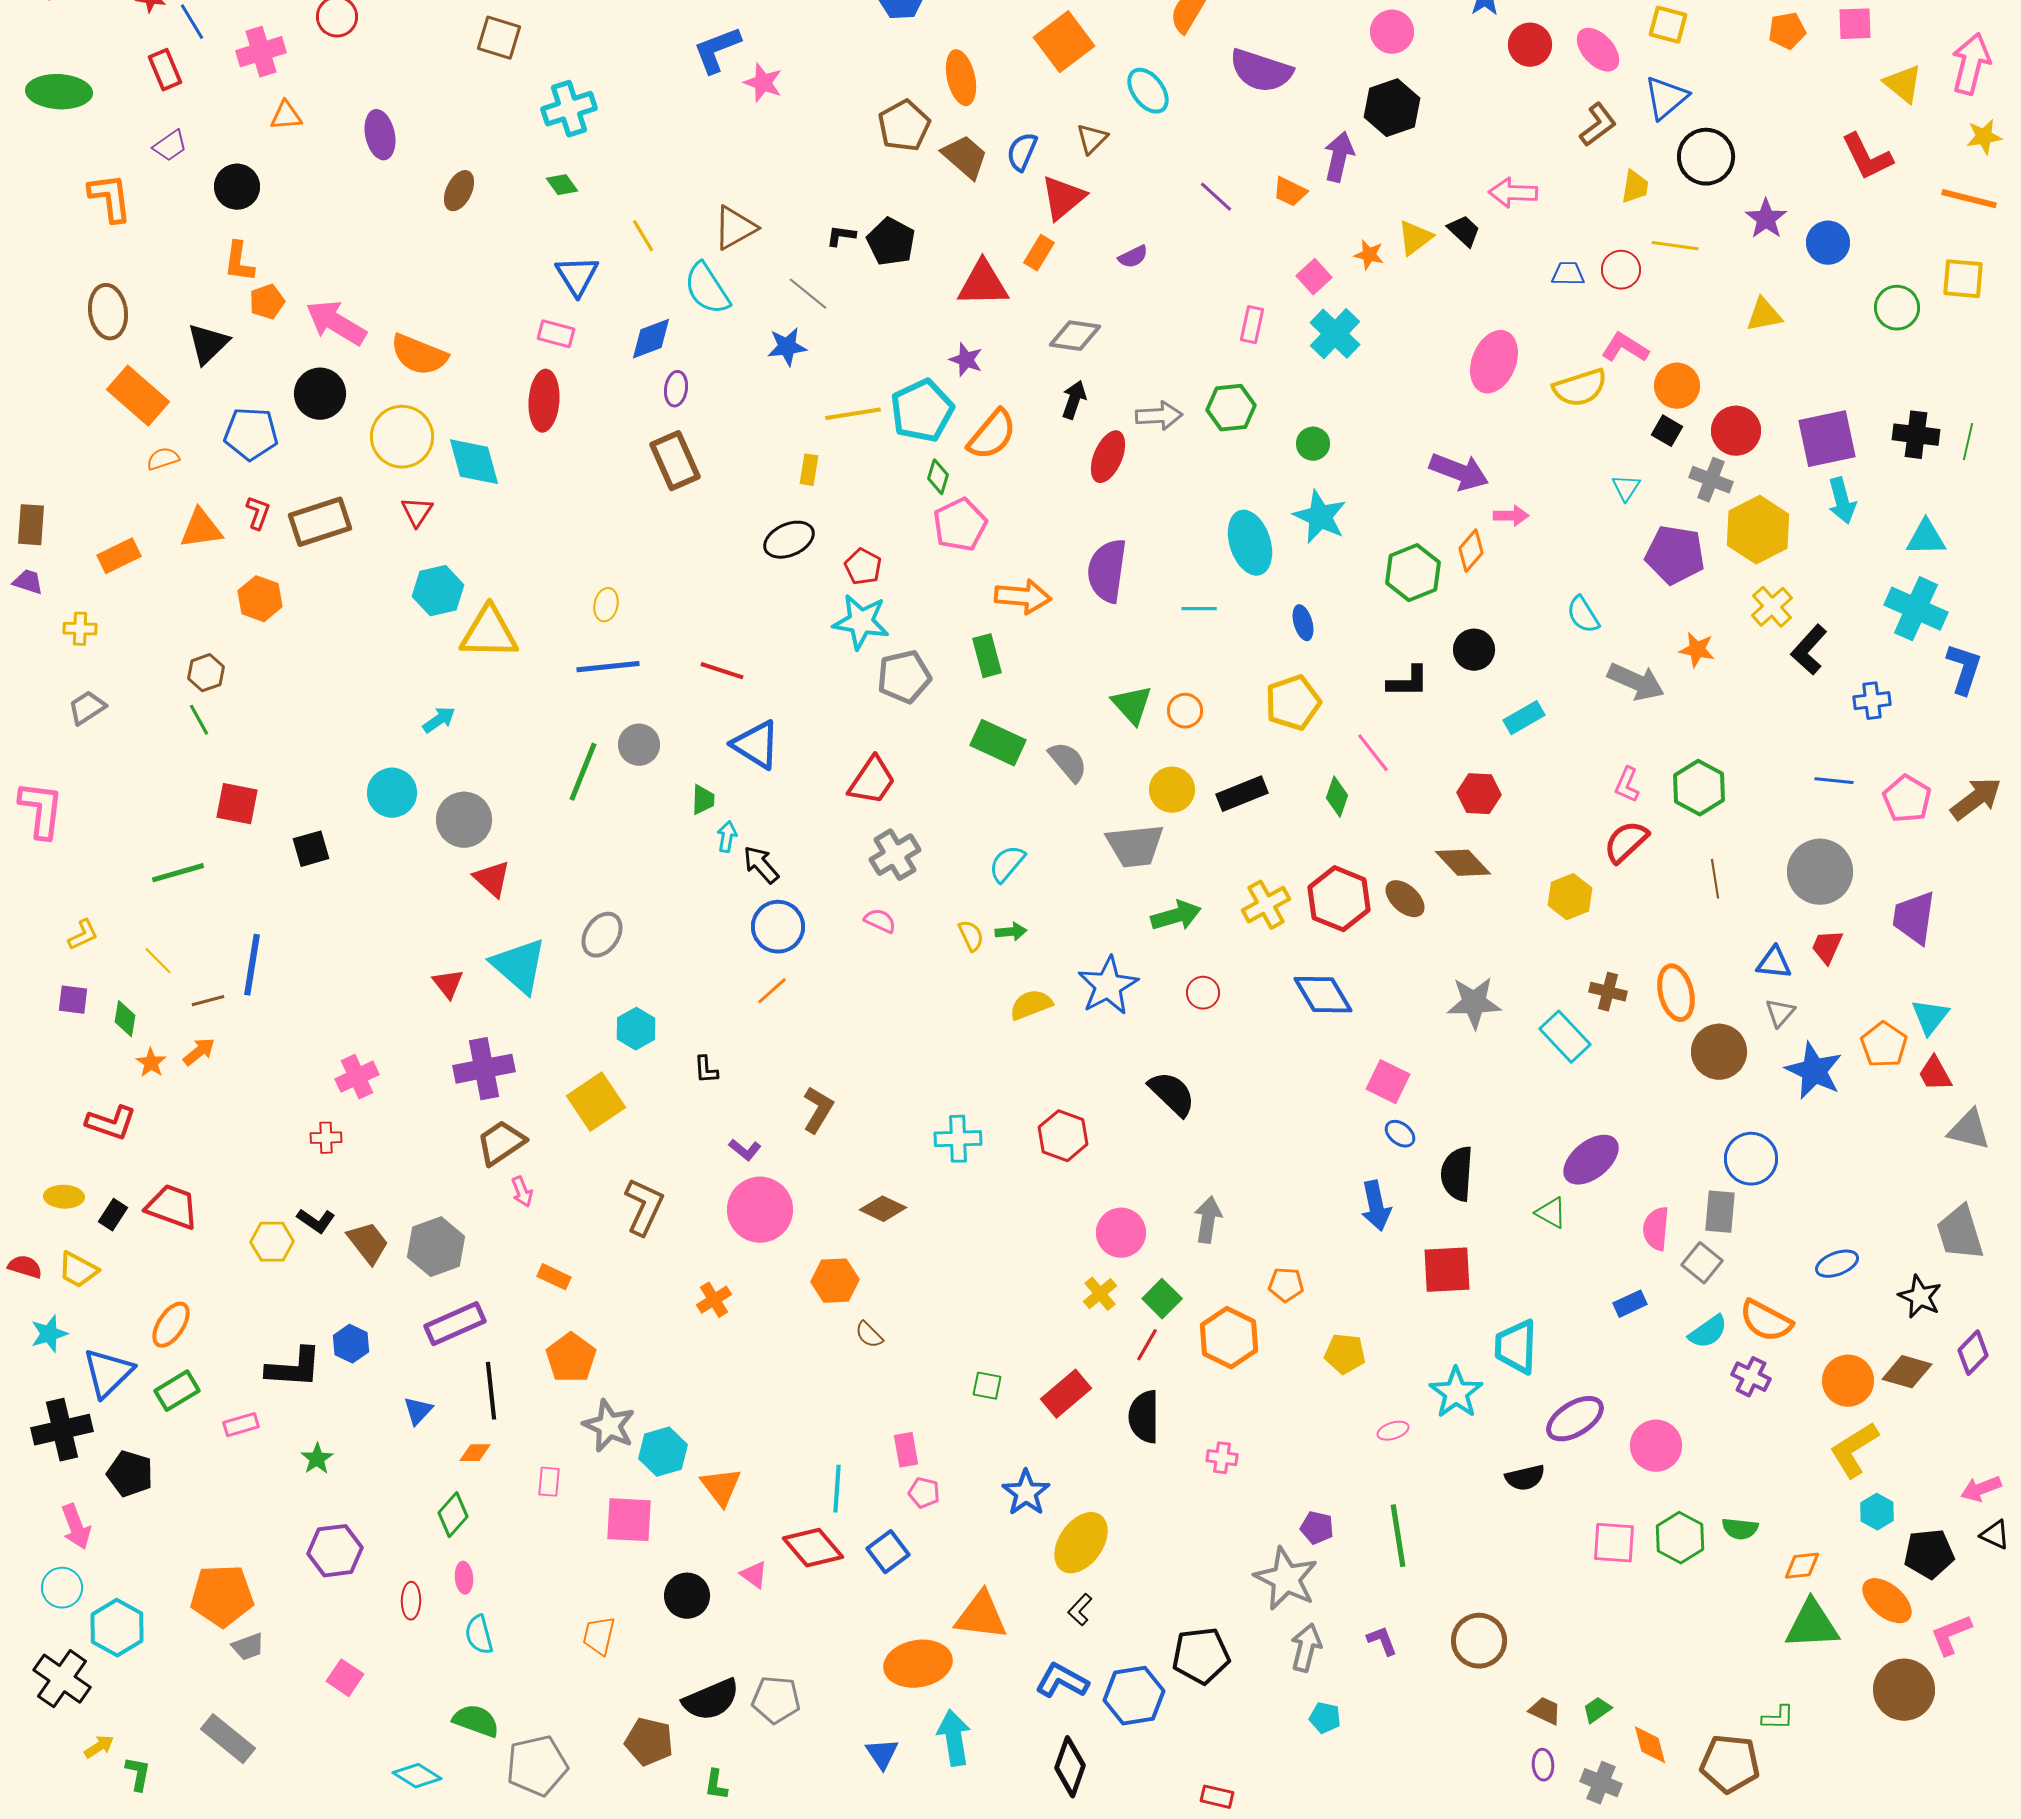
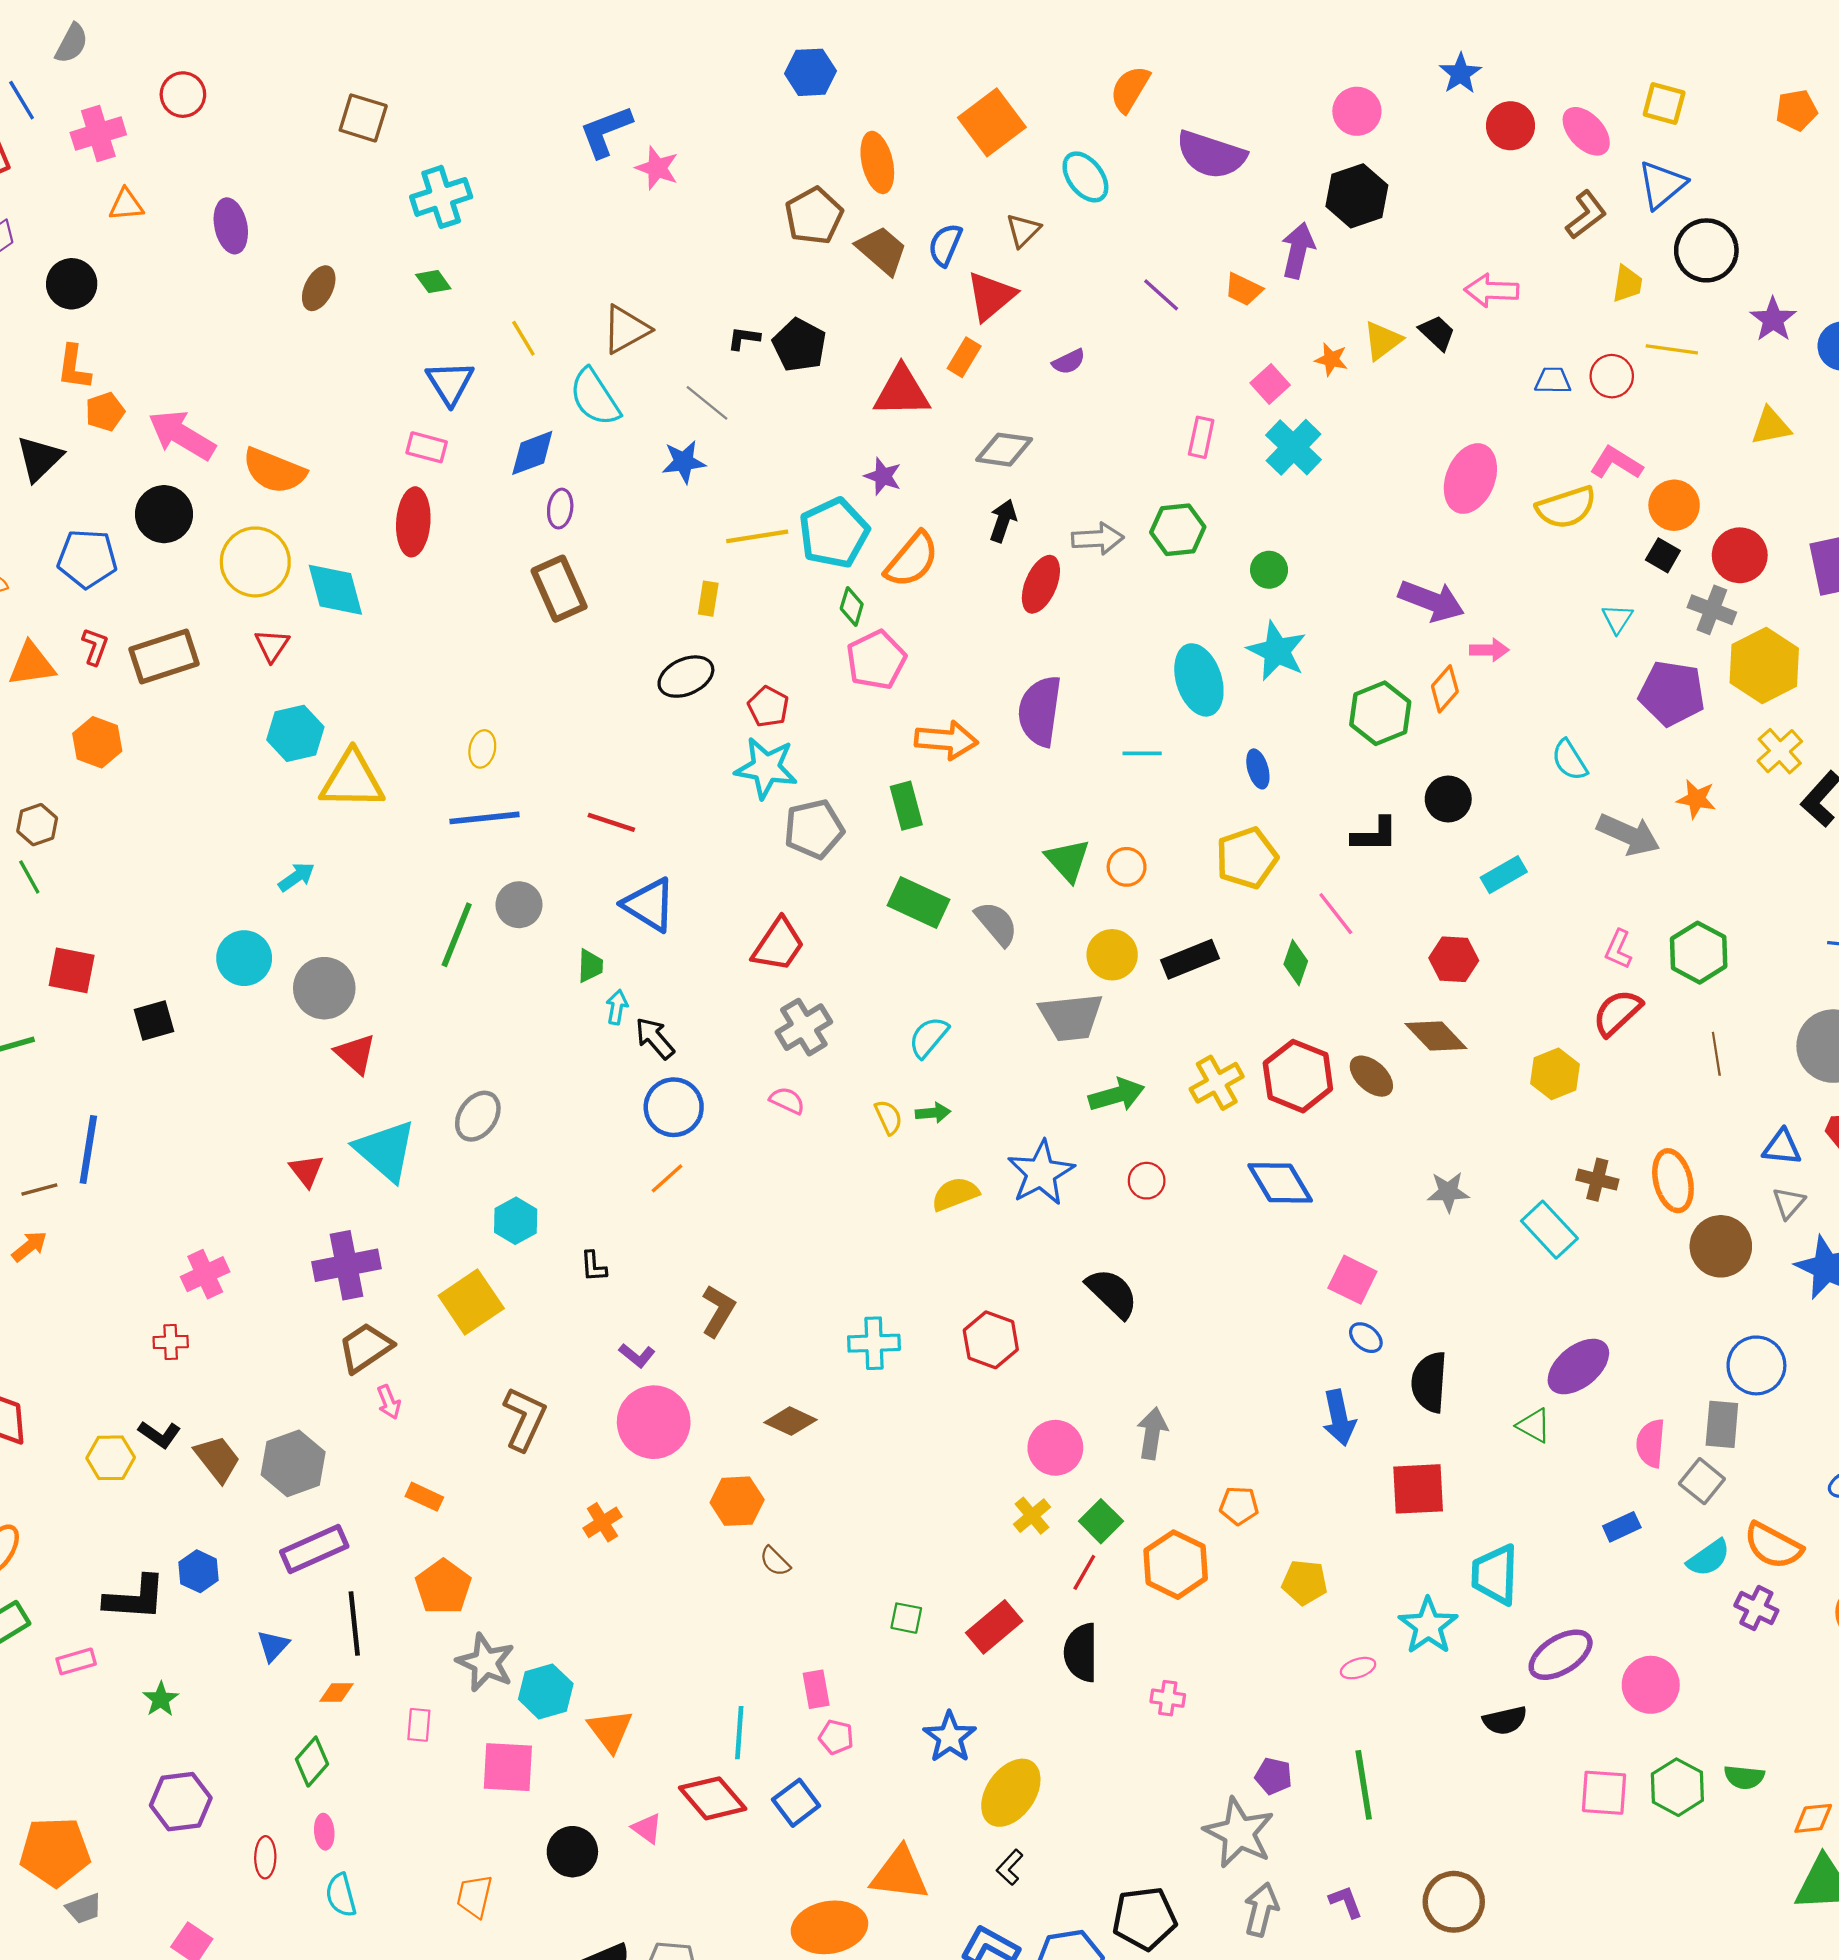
gray star: (1474, 1003) -> (1448, 1192), size x0.7

